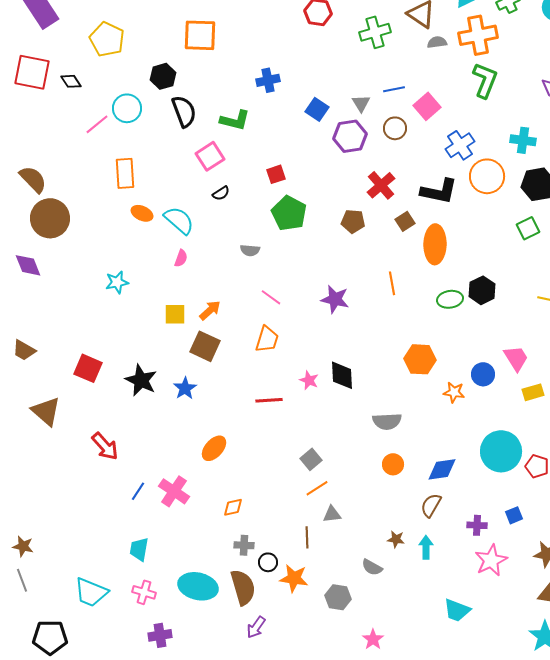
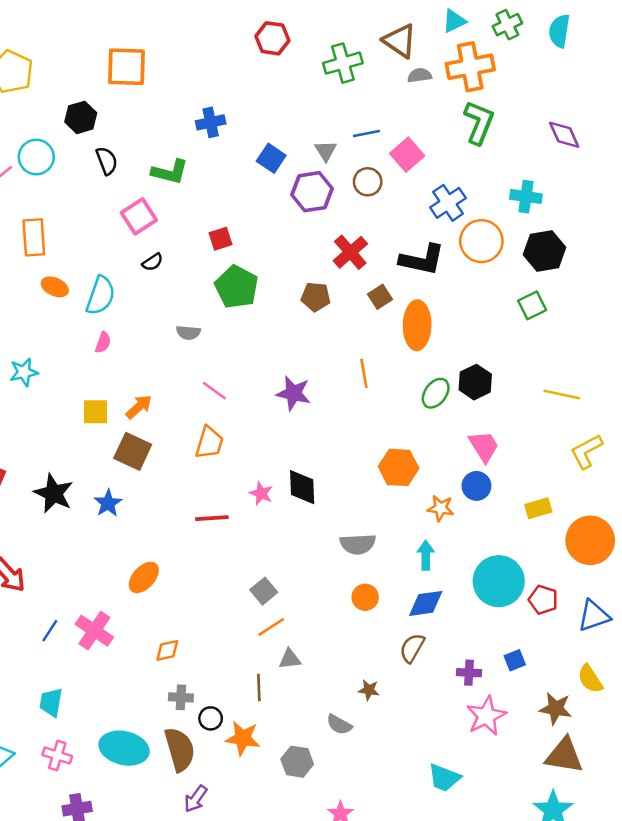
black semicircle: (184, 111) -> (107, 161), size x0.7
cyan semicircle: (179, 220) -> (101, 296), turned 68
green ellipse: (450, 299) -> (436, 393), turned -45
pink trapezoid: (516, 358) -> (484, 446), moved
cyan arrow: (426, 547) -> (426, 555), moved

